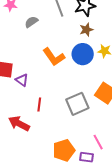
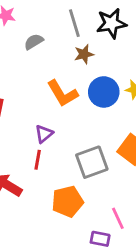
brown star: (86, 30) -> (84, 54), moved
purple triangle: (22, 80) -> (44, 134), moved, turned 40
orange pentagon: (64, 150) -> (67, 201), moved

